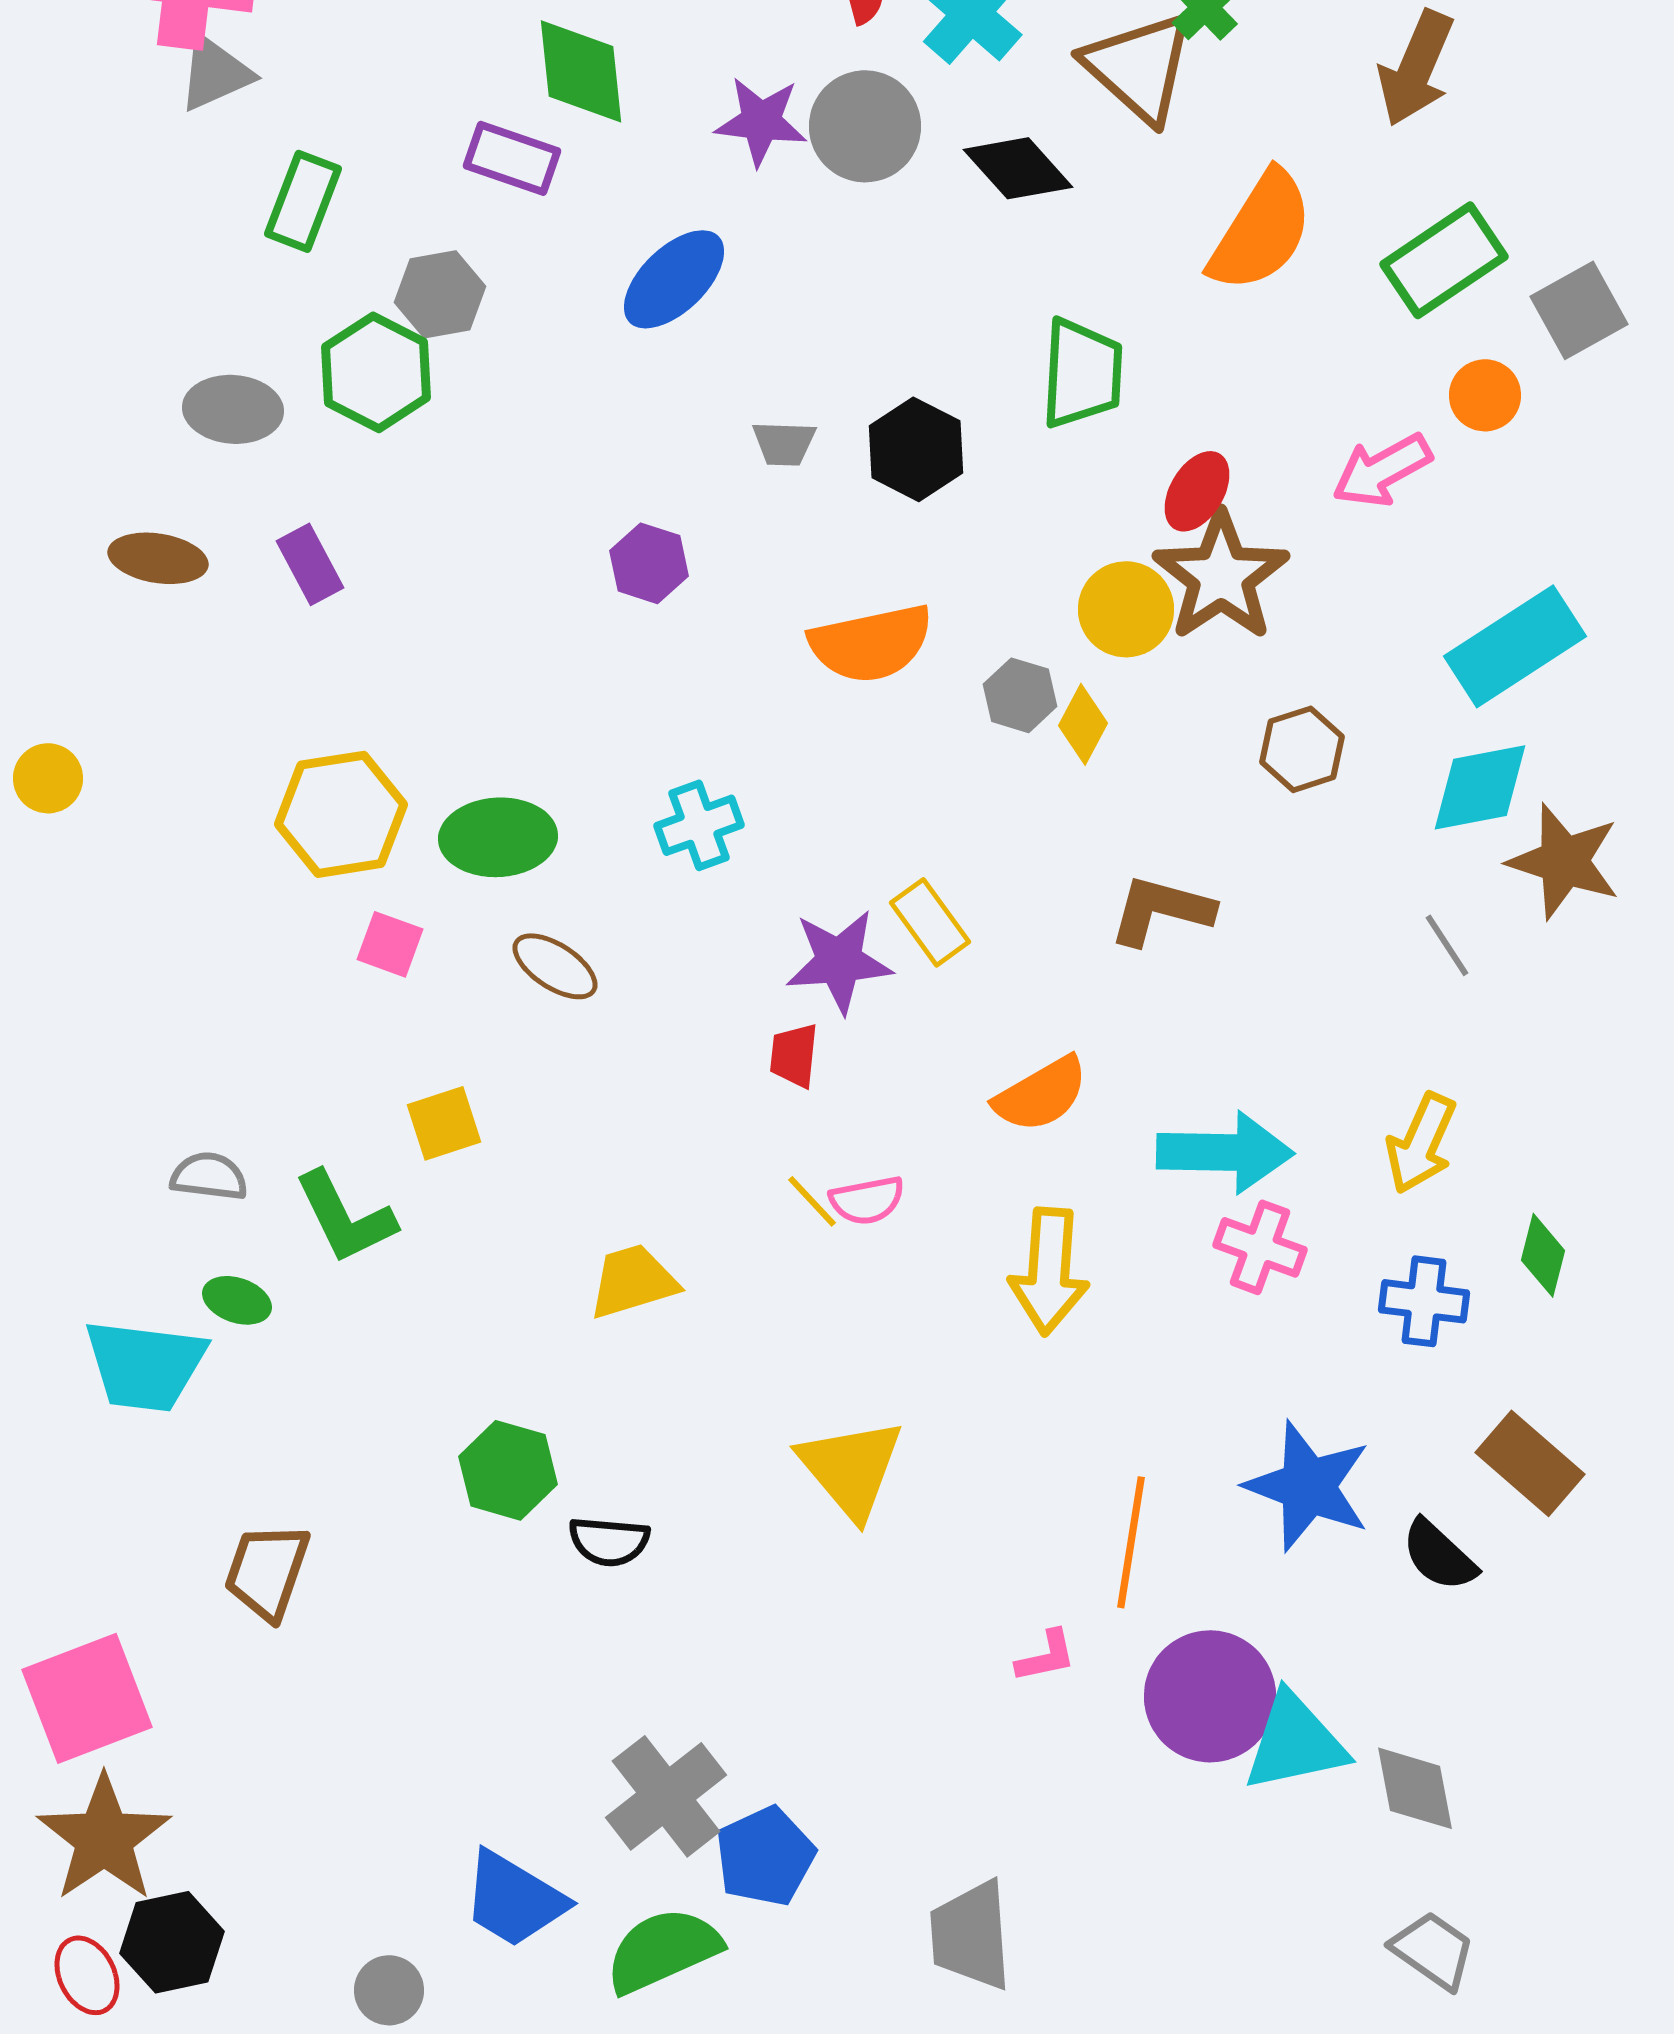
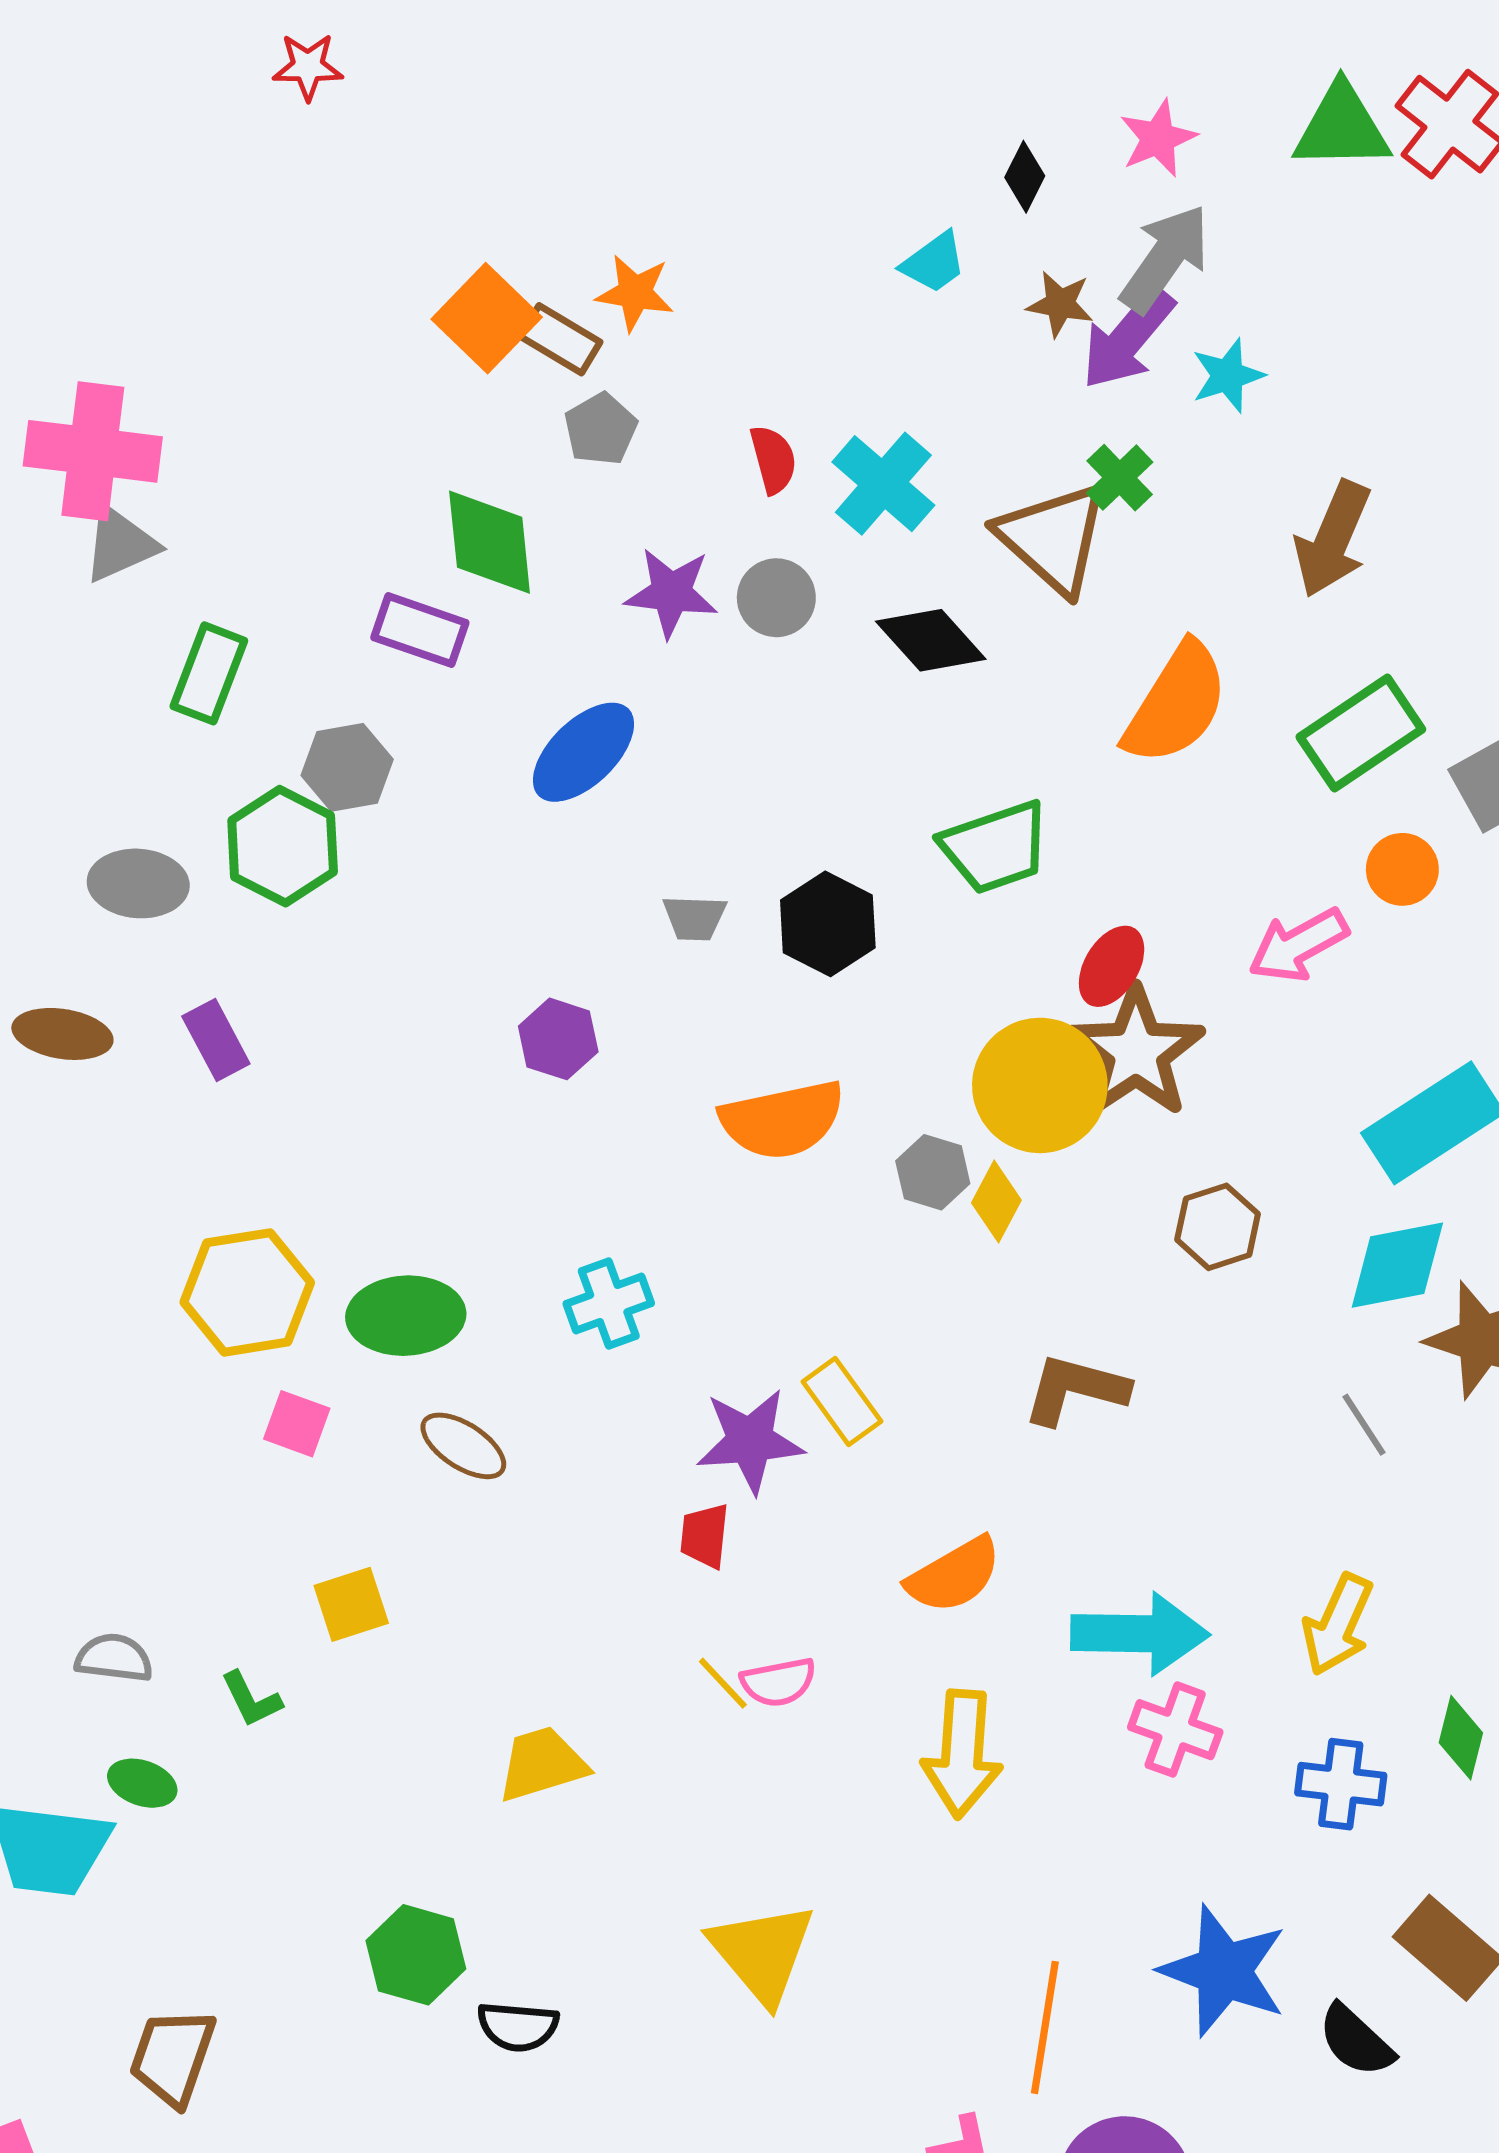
gray circle: (865, 126) -> (776, 598), size x0.7
green trapezoid: (1082, 373) -> (995, 847), turned 68
yellow circle: (1126, 609) -> (1040, 1085), size x1.4
green L-shape: (345, 1217) -> (251, 1699), size x0.6

